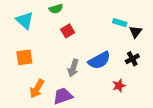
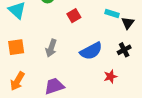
red square: (68, 31) -> (74, 16), moved
gray arrow: (73, 68) -> (51, 48), moved
orange arrow: (37, 89) -> (17, 81), moved

